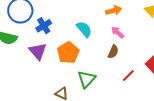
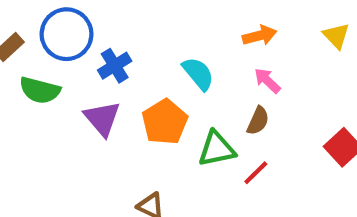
red line: (128, 76) -> (256, 173), moved
green triangle: (86, 79) -> (217, 149), moved, turned 36

